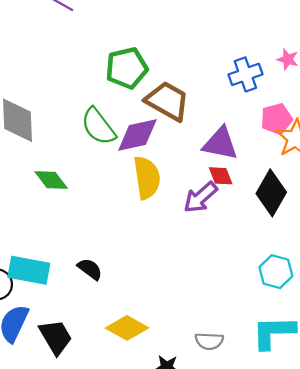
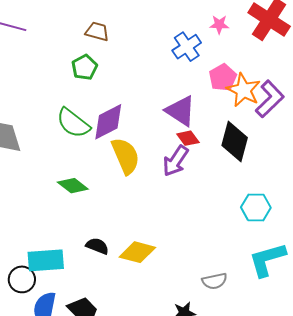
green pentagon: (127, 68) -> (84, 67), size x0.7
brown trapezoid: (167, 101) -> (97, 31), moved, size x0.6
purple triangle: (220, 144) -> (181, 111), turned 36
green diamond: (51, 180) -> (73, 186), moved
yellow diamond: (127, 328) -> (137, 252), moved

